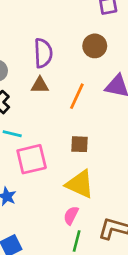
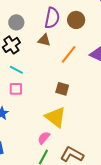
brown circle: (95, 46) -> (76, 20), moved
pink square: (32, 159) -> (16, 89), moved, size x0.6

